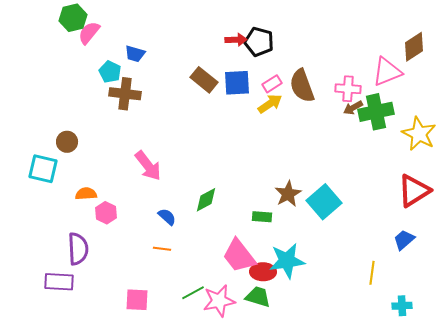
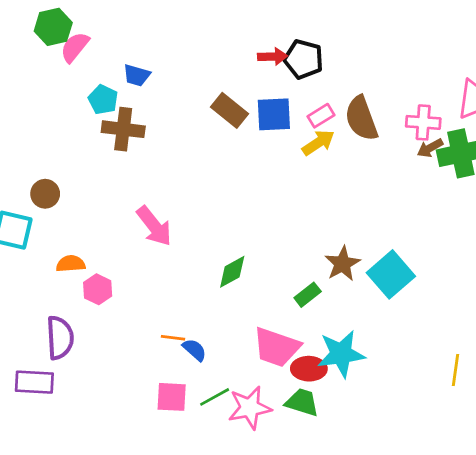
blue semicircle: (167, 217) -> (194, 350), moved
green rectangle: (262, 217) -> (308, 295), turned -42
pink trapezoid: (239, 256) -> (277, 347), turned -33
pink square: (137, 300) -> (172, 397), moved

